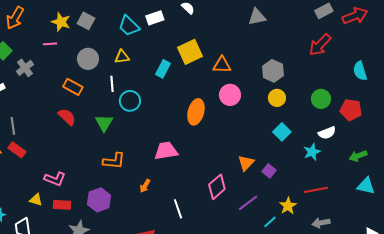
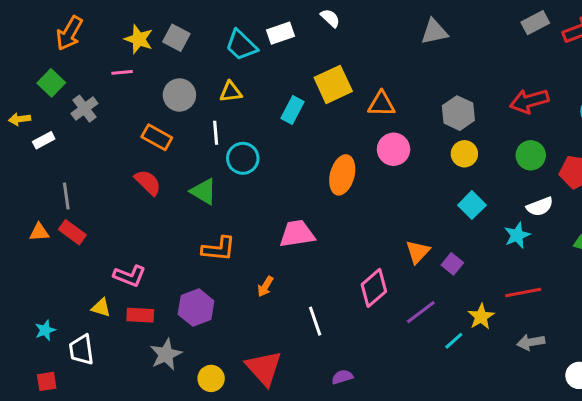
red arrow: (320, 45) -> (529, 101), moved, turned 30
green triangle: (104, 123) -> (204, 191), turned -30

